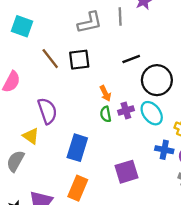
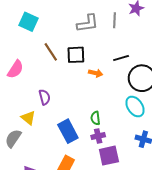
orange arrow: (105, 93) -> (96, 73), moved, turned -56
purple semicircle: (47, 111) -> (45, 97), size x0.7
purple cross: (126, 111) -> (98, 136), moved
green semicircle: (106, 114) -> (95, 118), moved
blue rectangle: (77, 148) -> (68, 131), turned -50

